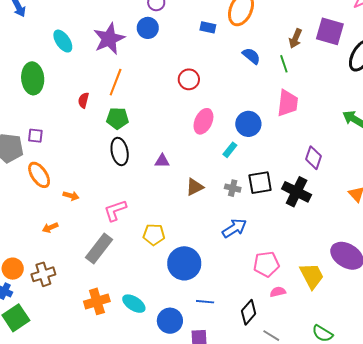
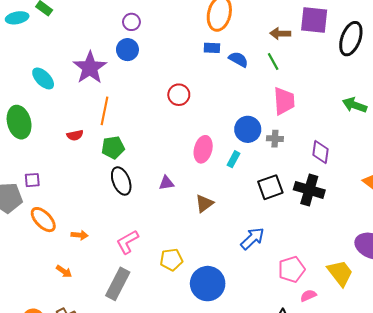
blue rectangle: (208, 27) -> (212, 48), moved
brown arrow: (295, 38) -> (280, 33), turned 78
red semicircle: (83, 100) -> (75, 135), turned -105
pink ellipse: (203, 121) -> (203, 149), moved
gray cross: (233, 188) -> (275, 139), moved
orange arrow: (50, 228) -> (64, 271), turned -112

